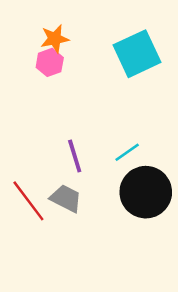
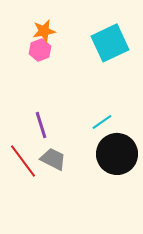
purple line: (75, 156) -> (41, 125), moved

